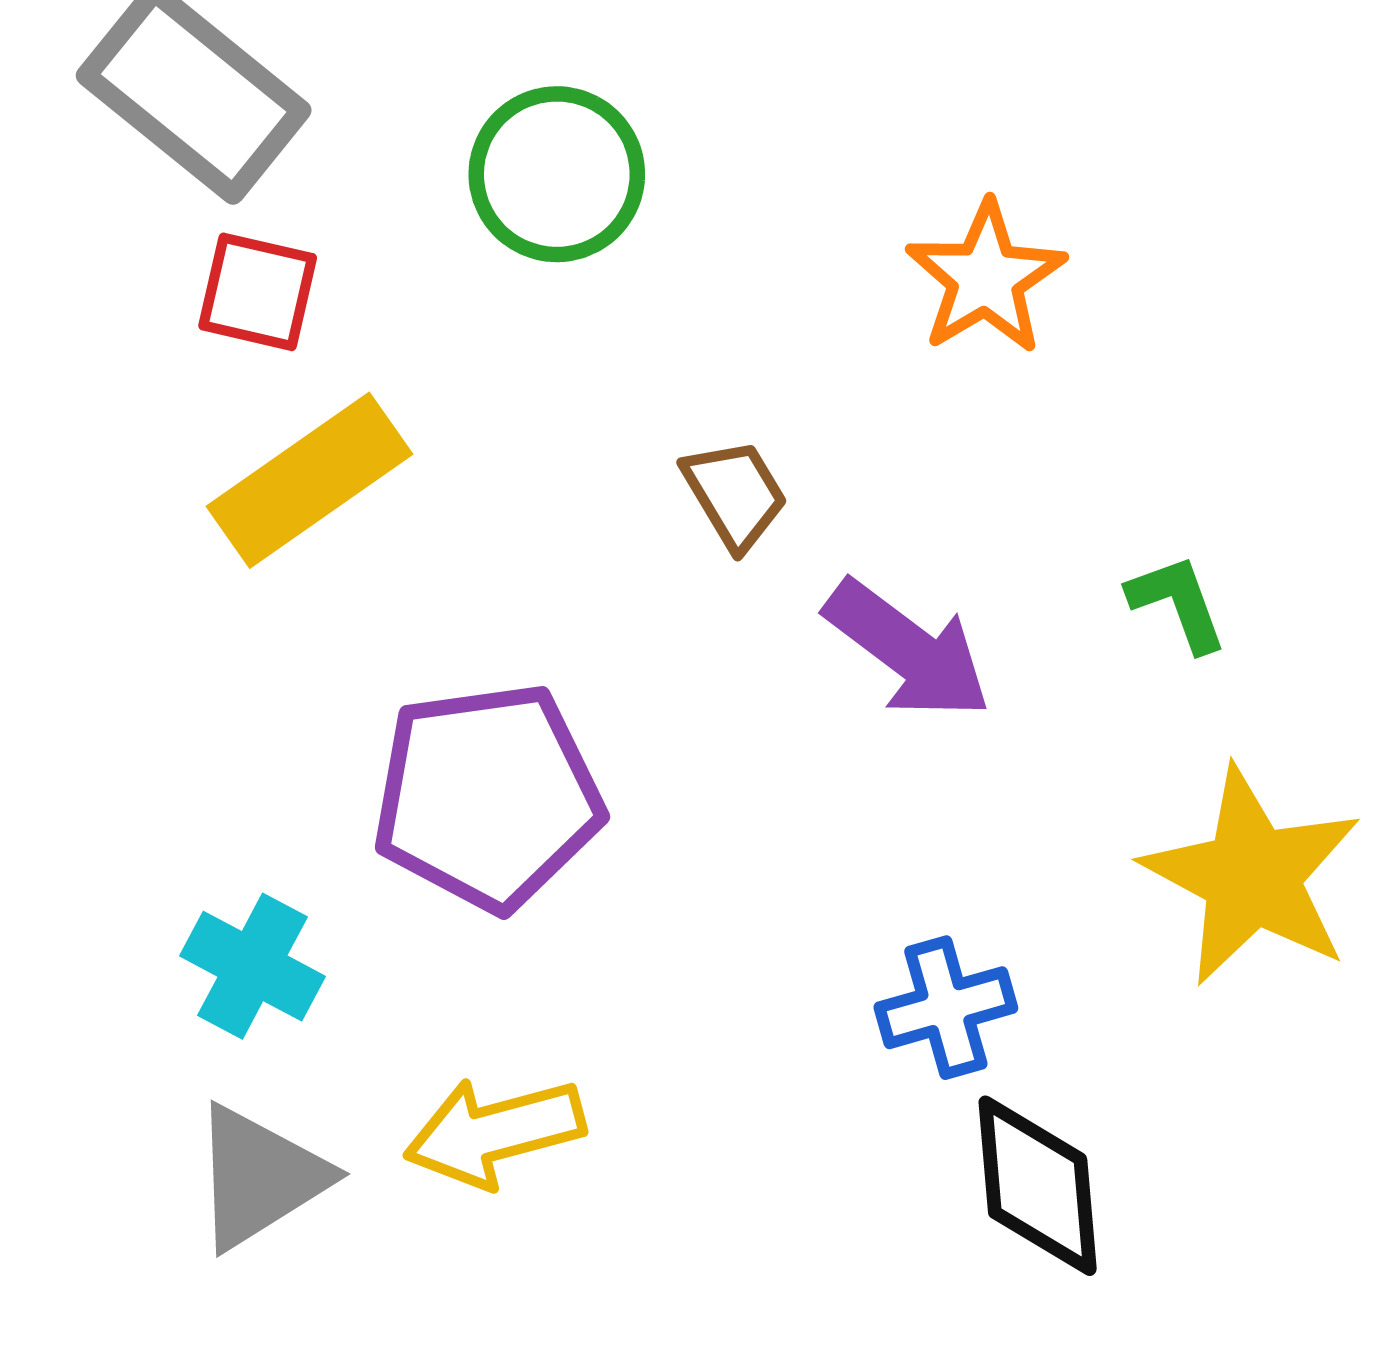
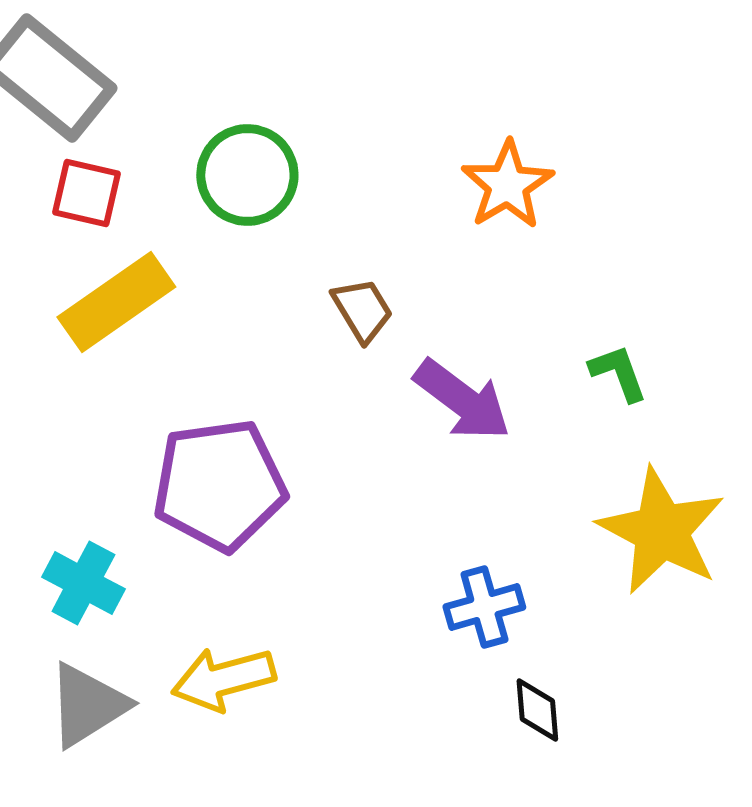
green circle: (557, 174) -> (247, 175), moved
black diamond: (1038, 1186) -> (537, 710), size x0.6

